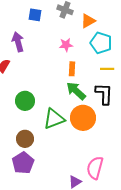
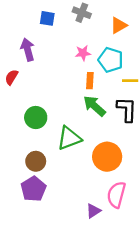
orange triangle: (88, 21) -> (119, 25), moved
cyan pentagon: (101, 43) -> (111, 60), moved
orange circle: (83, 118) -> (107, 157), moved

